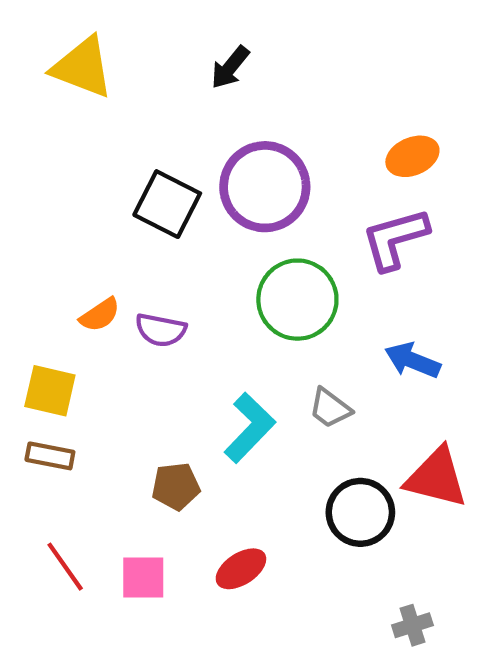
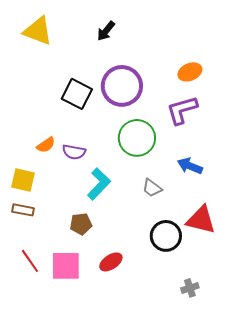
cyan L-shape: (250, 428) -> (99, 184), moved
pink square: (143, 577) -> (66, 266), size x1.4

